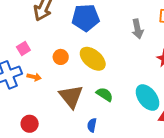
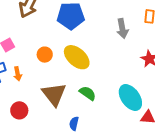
orange arrow: (34, 77) -> (18, 74), turned 64
red circle: (30, 124) -> (19, 110), moved

